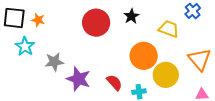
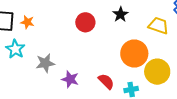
red circle: (96, 23) -> (85, 22), size x0.7
purple star: (79, 79) -> (70, 79), size x0.7

